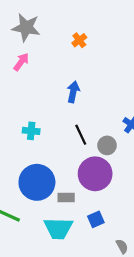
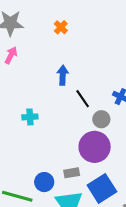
black line: (81, 135) -> (83, 99), moved
blue circle: (37, 182) -> (44, 182), moved, size x0.6
blue square: (96, 219) -> (102, 188), size x1.8

